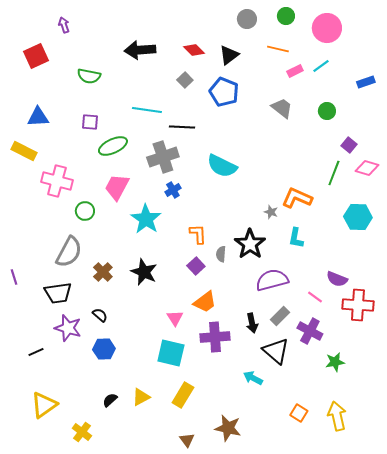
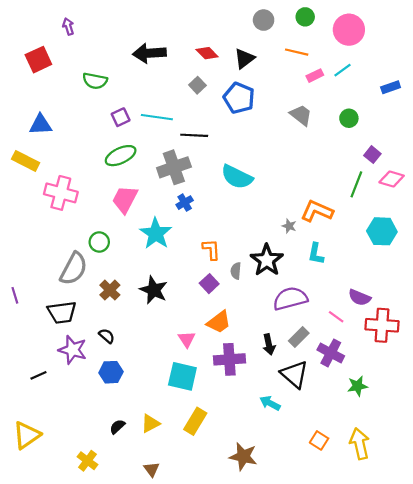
purple square: (90, 122) -> (121, 117), moved, turned -30
green circle: (85, 211) -> (99, 242), moved
yellow triangle: (44, 405) -> (27, 435), moved
brown triangle: (187, 440) -> (152, 469), moved

